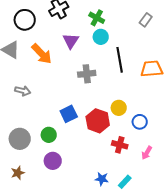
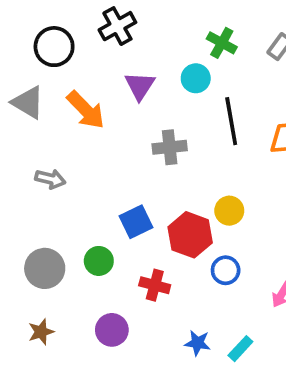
green cross: (97, 18) -> (222, 43), moved
blue circle: (140, 122) -> (226, 270), moved
red cross: (120, 145) -> (155, 285), moved
purple circle: (53, 161) -> (112, 330), moved

